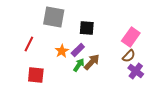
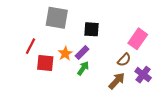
brown semicircle: (129, 56) -> (124, 60), moved
brown arrow: (92, 62) -> (117, 81), moved
red square: (36, 75) -> (45, 63), moved

